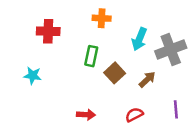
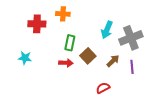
orange cross: (102, 18) -> (63, 14), moved
purple line: (176, 109) -> (132, 67), moved
red arrow: (86, 115) -> (66, 63), moved

